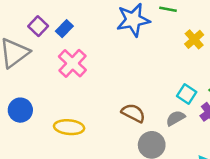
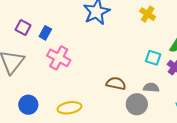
purple square: (38, 26) -> (23, 27), moved
gray semicircle: (176, 118) -> (151, 88), moved, turned 49

